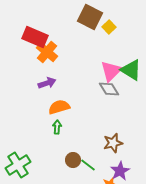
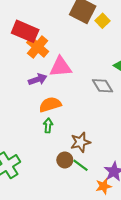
pink triangle: (111, 71) -> (61, 67), moved, turned 40
brown star: (113, 143) -> (80, 142), moved

